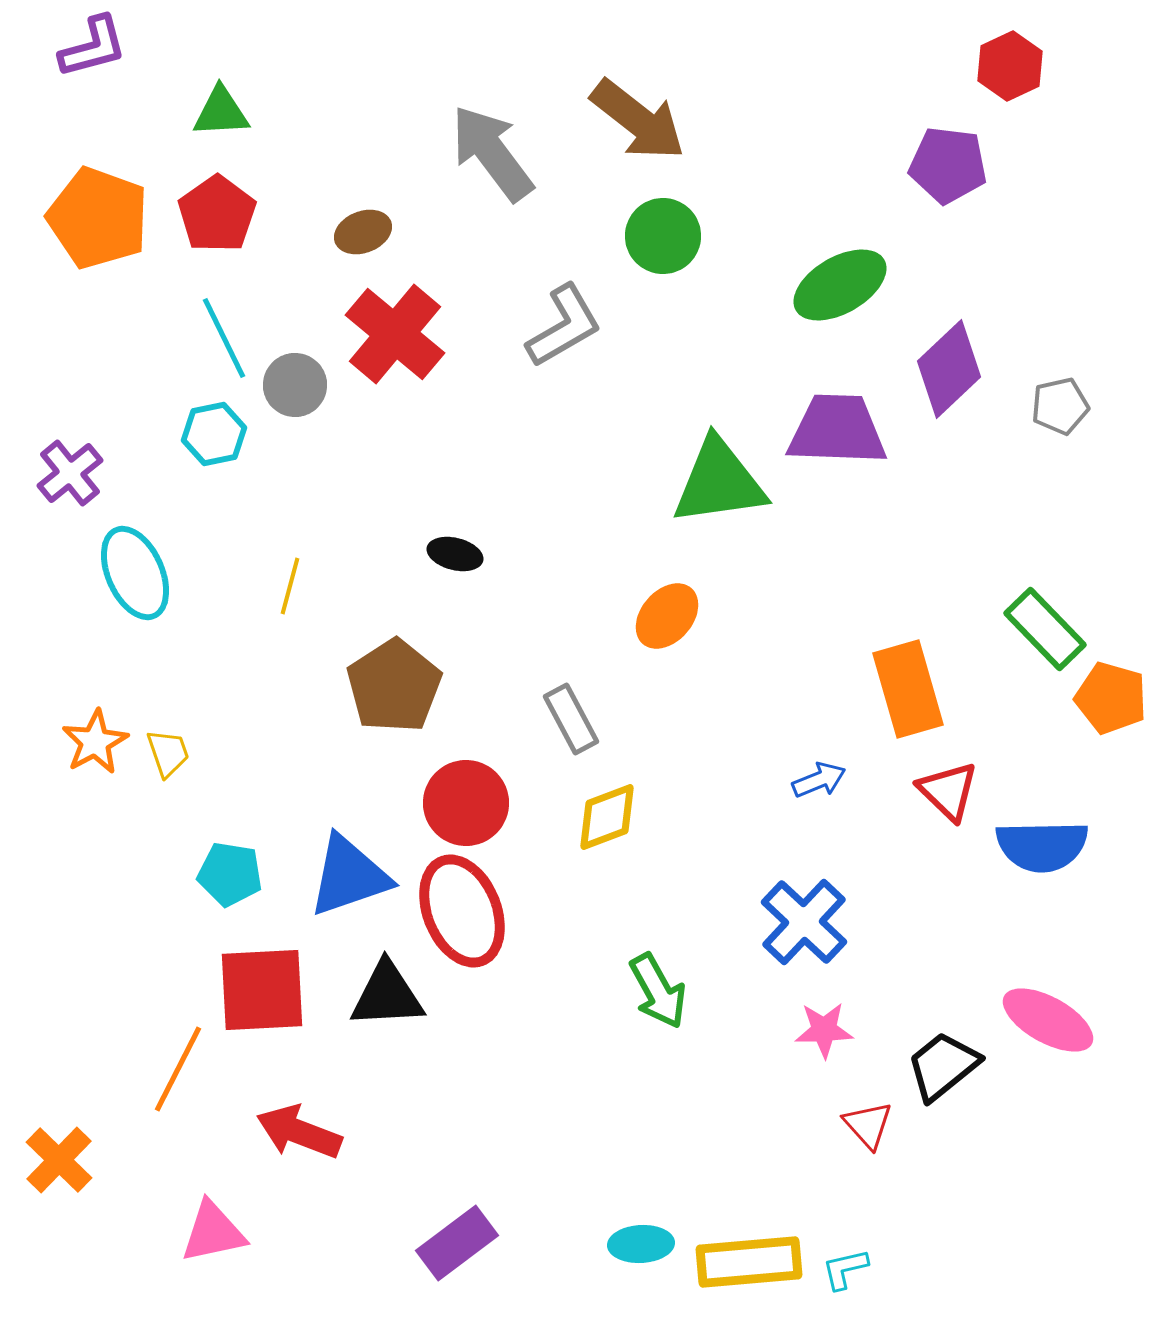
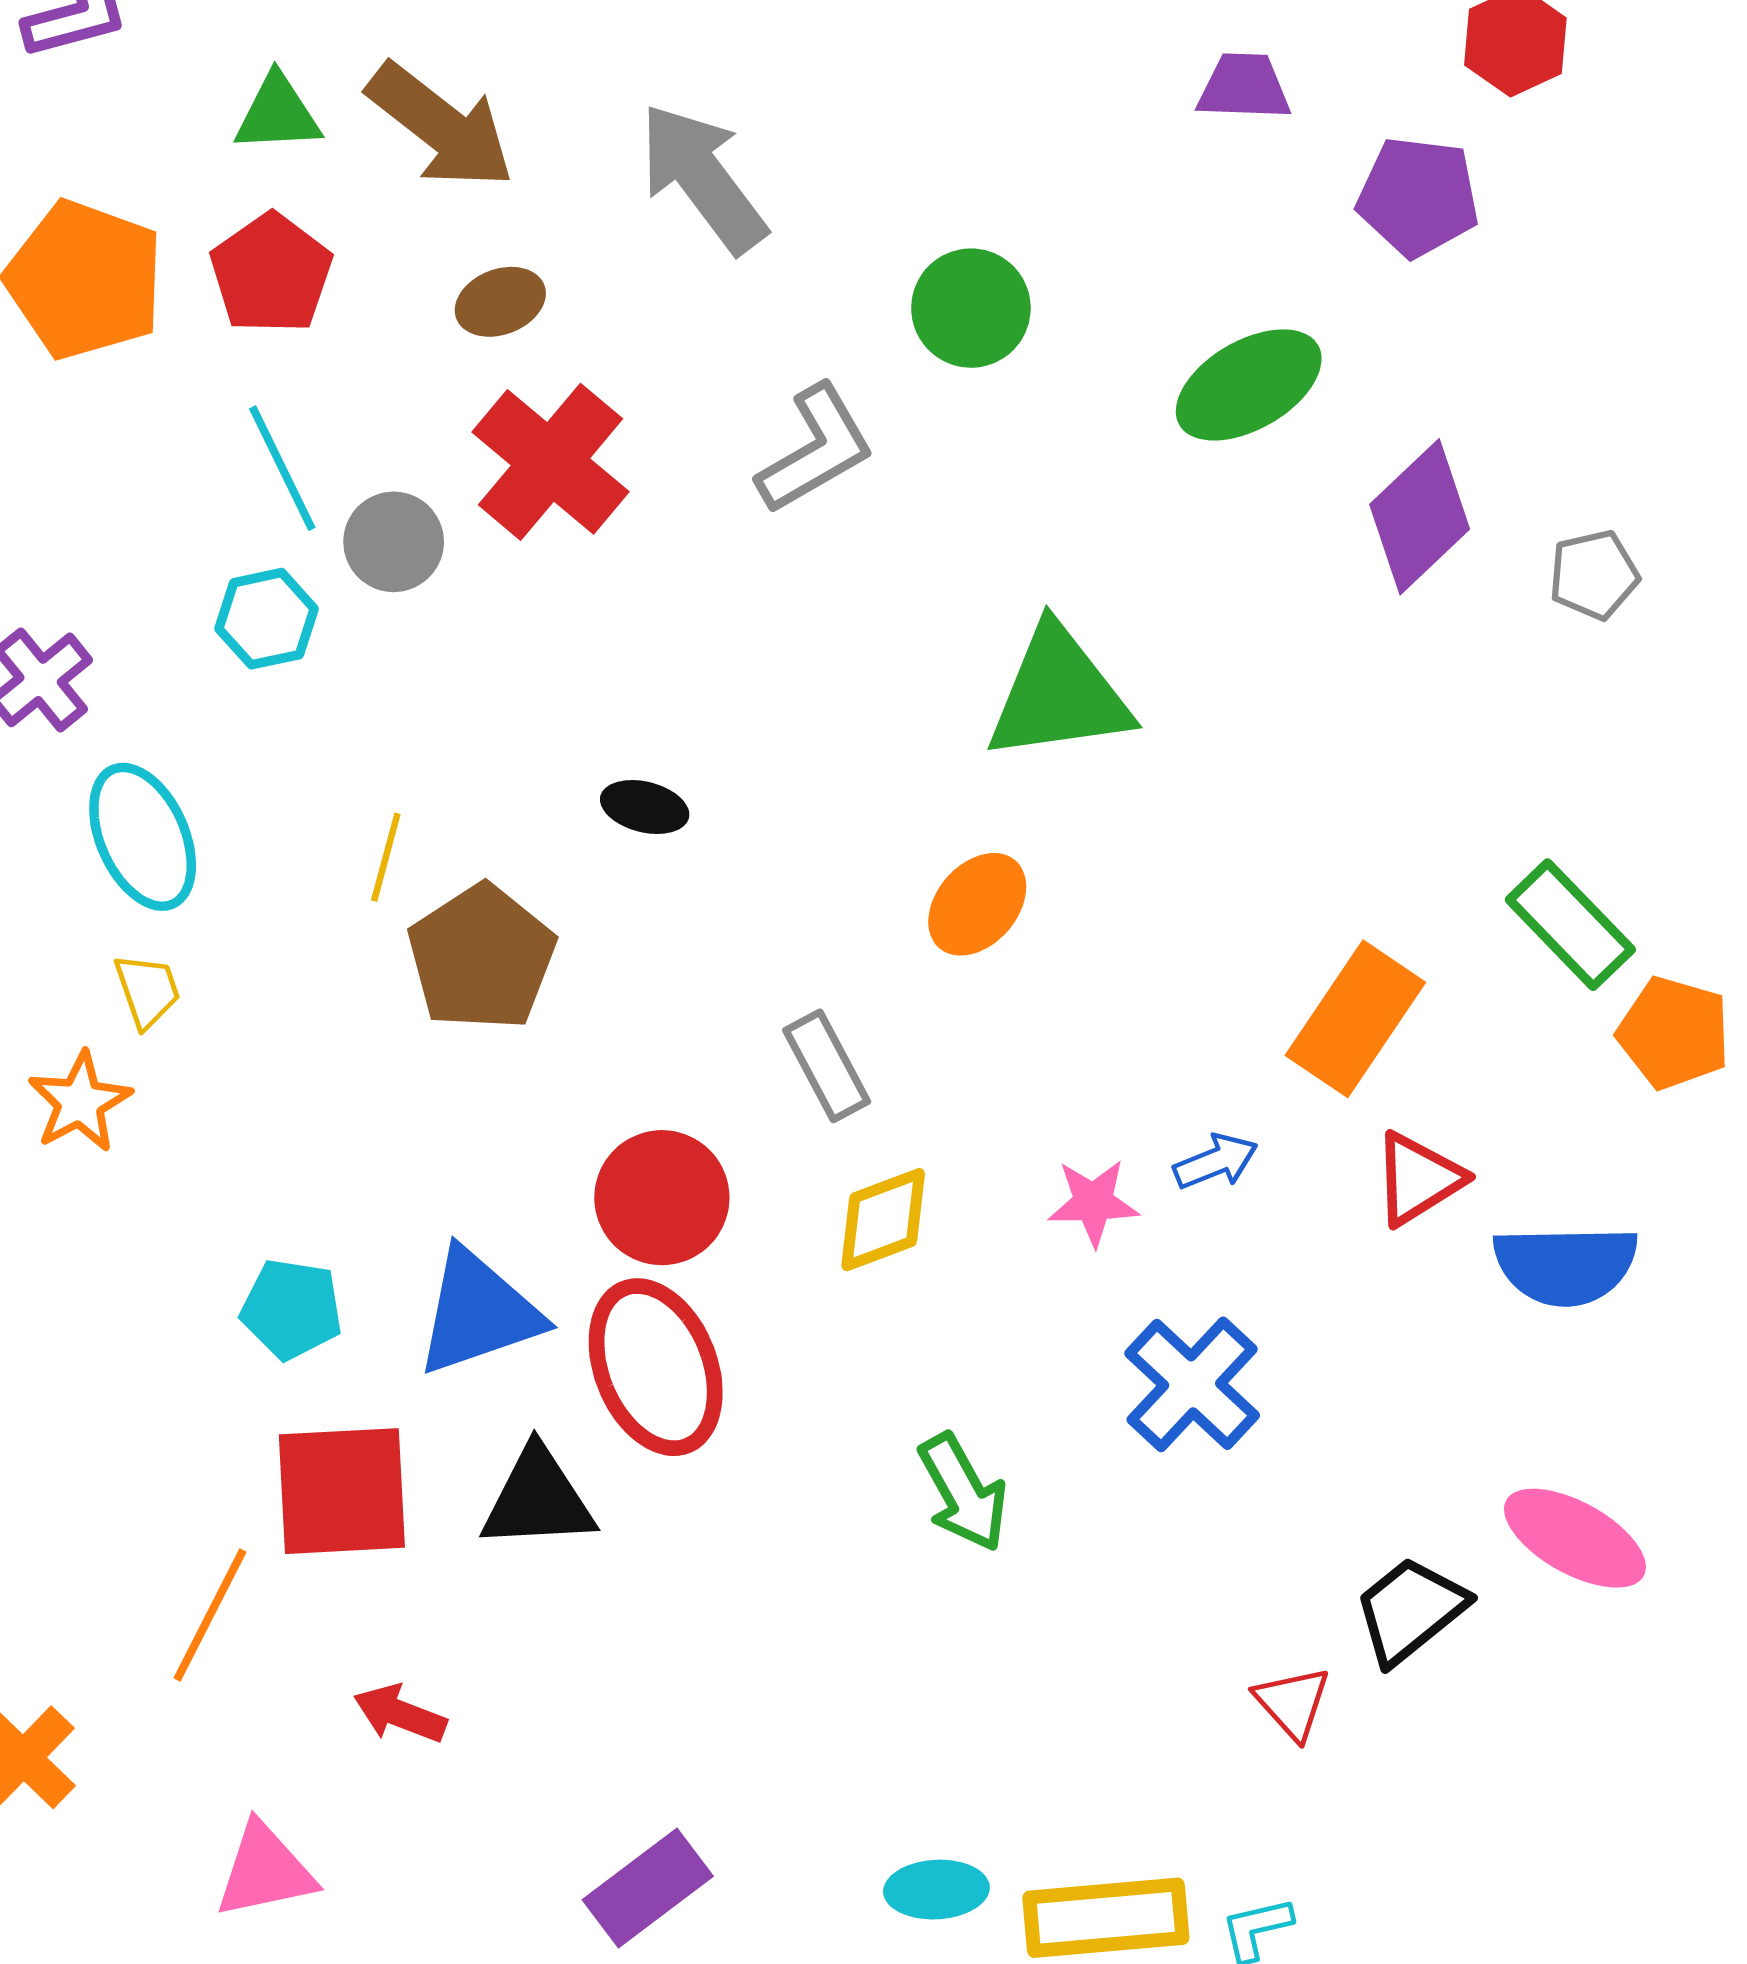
brown arrow: (638, 120) -> (441, 126), moved
purple trapezoid: (837, 430) -> (1244, 87), moved, size x0.6
brown pentagon: (394, 686) -> (481, 958), moved
orange rectangle: (908, 689) -> (1355, 1019), turned 50
yellow trapezoid: (168, 753) -> (147, 991), moved
red triangle: (948, 791) -> (1418, 1179), turned 44
pink star: (824, 1030) -> (1093, 1202), moved
red arrow: (299, 1132) -> (400, 1714), size x0.7

